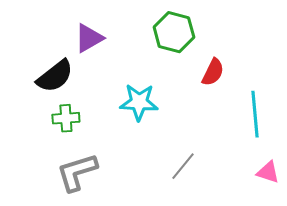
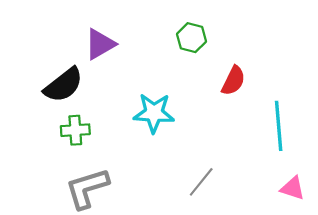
green hexagon: (174, 32) -> (191, 38), size x0.7

